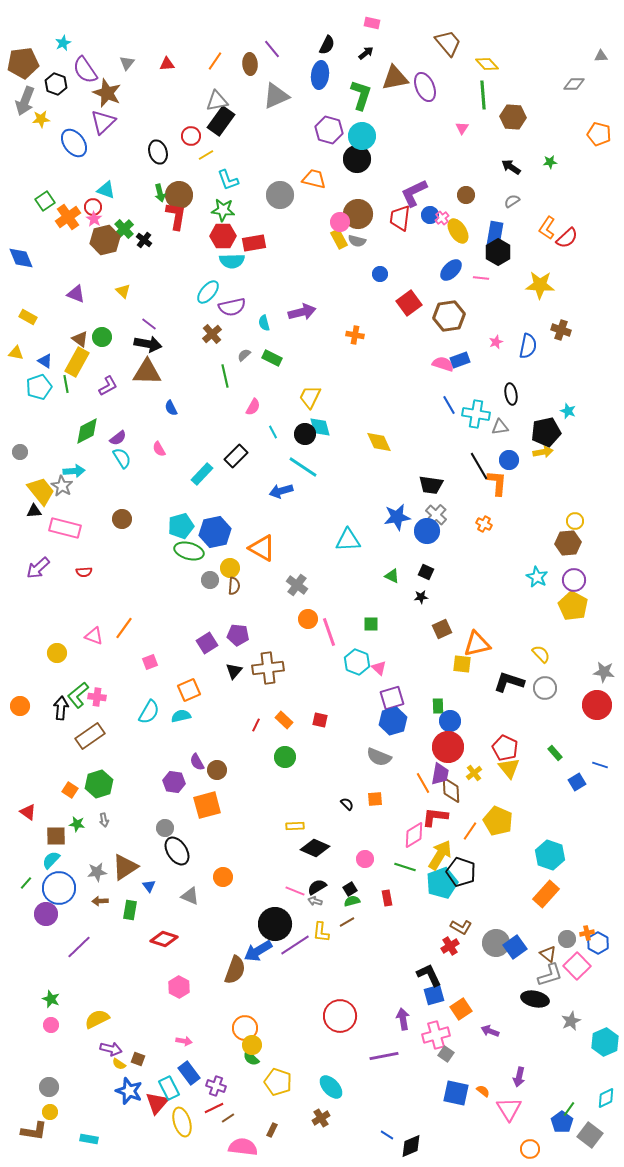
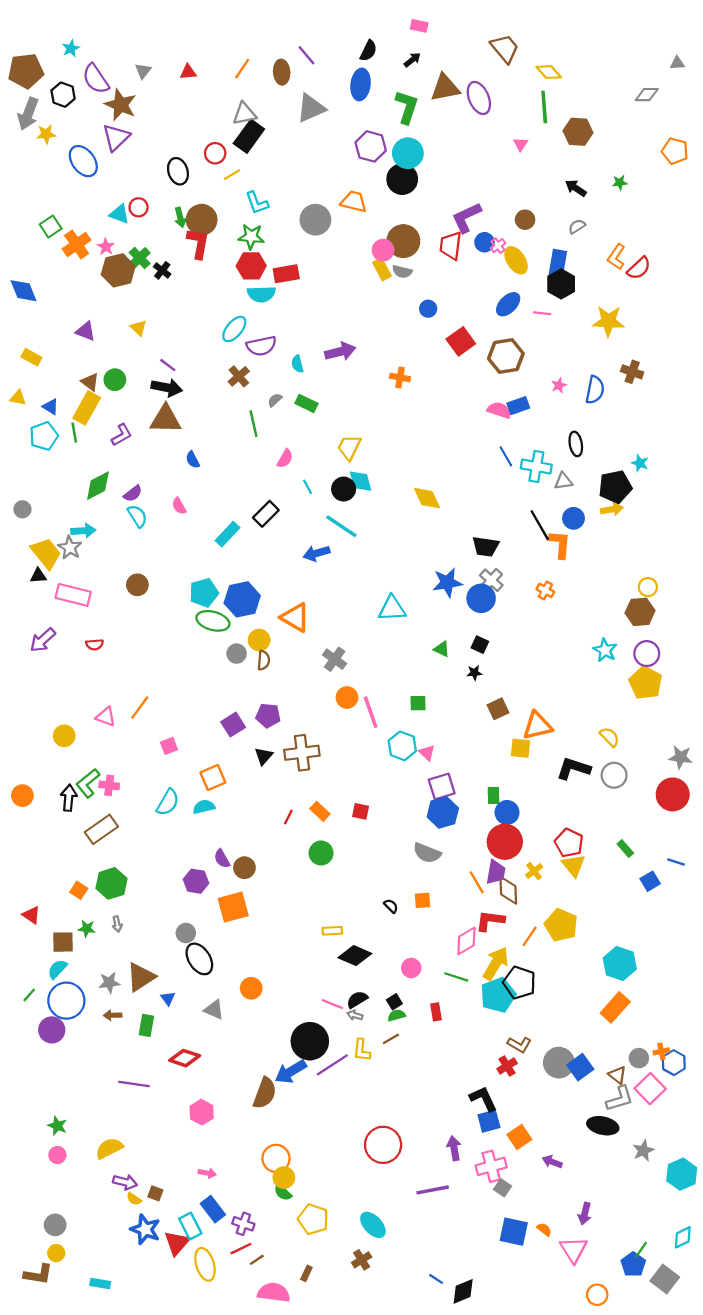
red circle: (93, 207) -> (139, 207), moved
purple line: (79, 947) -> (134, 1084), moved, turned 52

